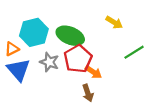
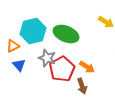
red pentagon: (78, 59) -> (62, 69), moved
blue triangle: (18, 70) -> (19, 65), size x0.6

